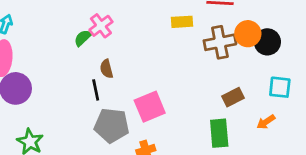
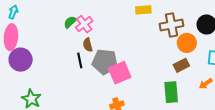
pink cross: (101, 26) -> (84, 24), moved
orange circle: (248, 34) -> (187, 43), moved
gray pentagon: (112, 125) -> (105, 62), moved

